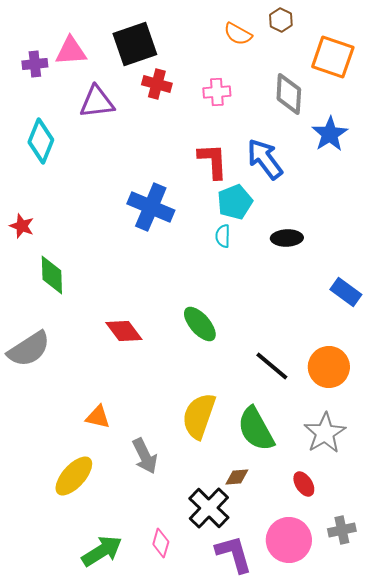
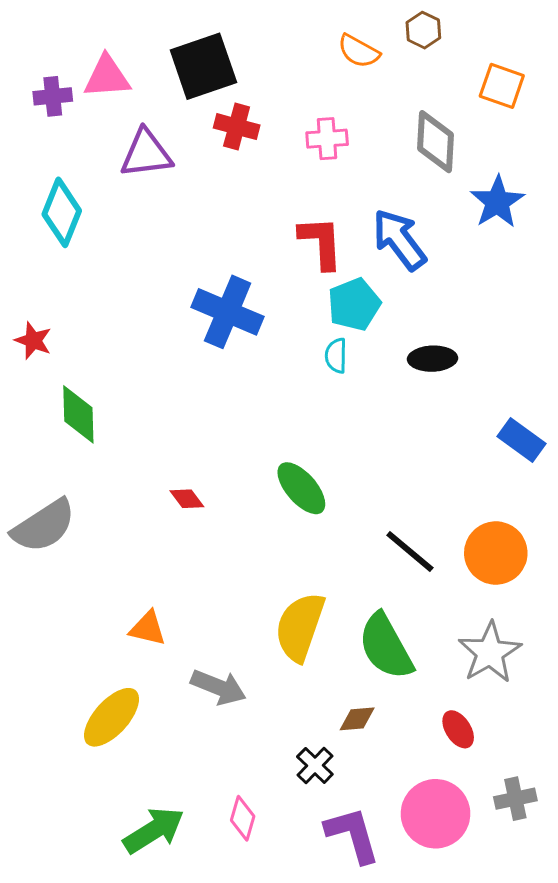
orange square: (333, 57) -> (502, 86), size x0.7
red diamond: (124, 331) -> (187, 499), size x0.6
gray arrow: (145, 456) -> (219, 687), turned -42
black cross: (209, 508) -> (315, 766), size x0.6

